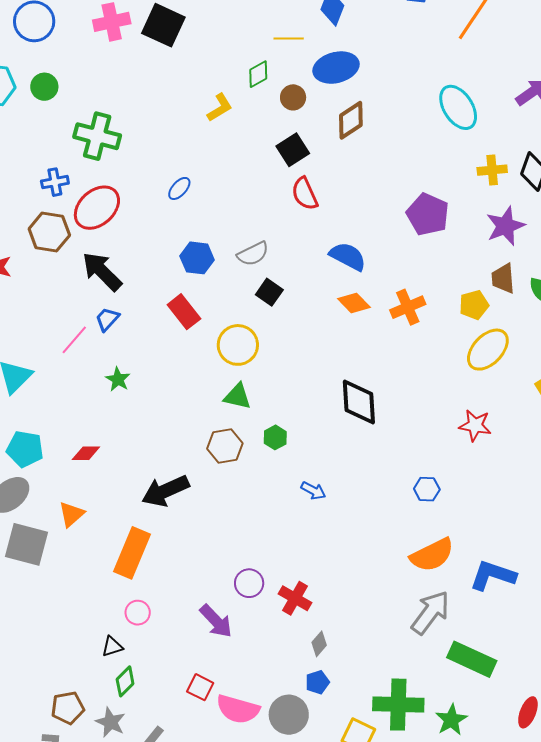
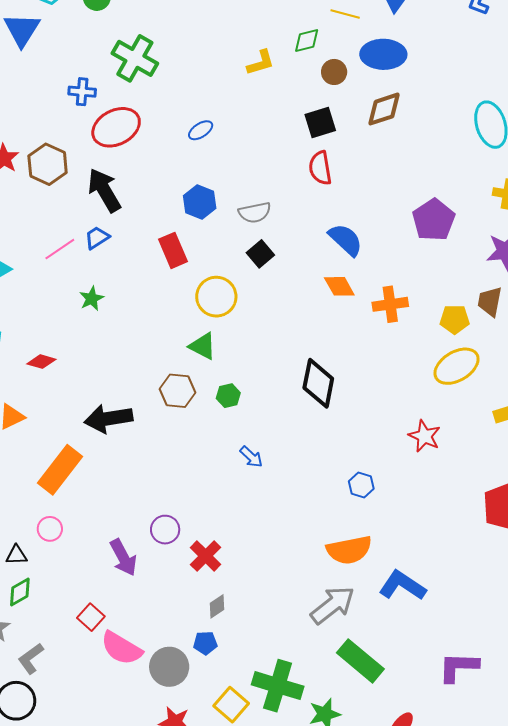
brown hexagon: (49, 232) -> (48, 164), moved

